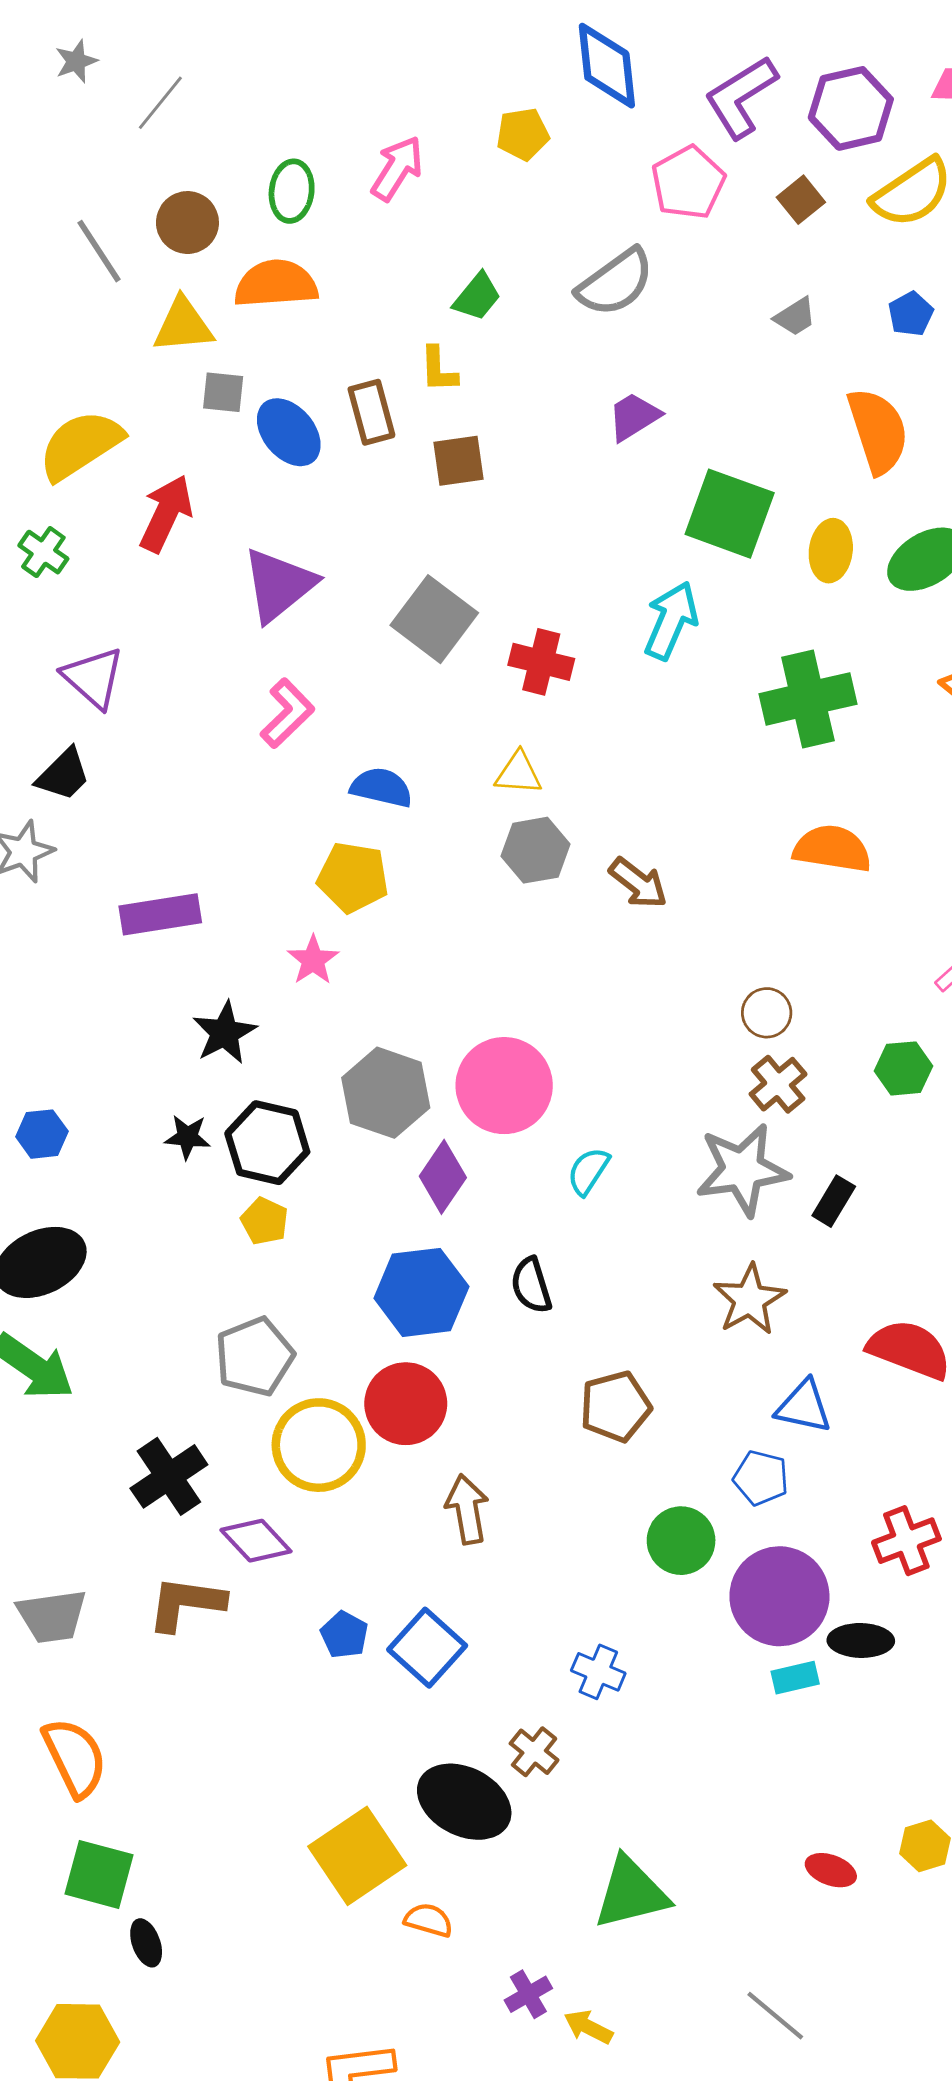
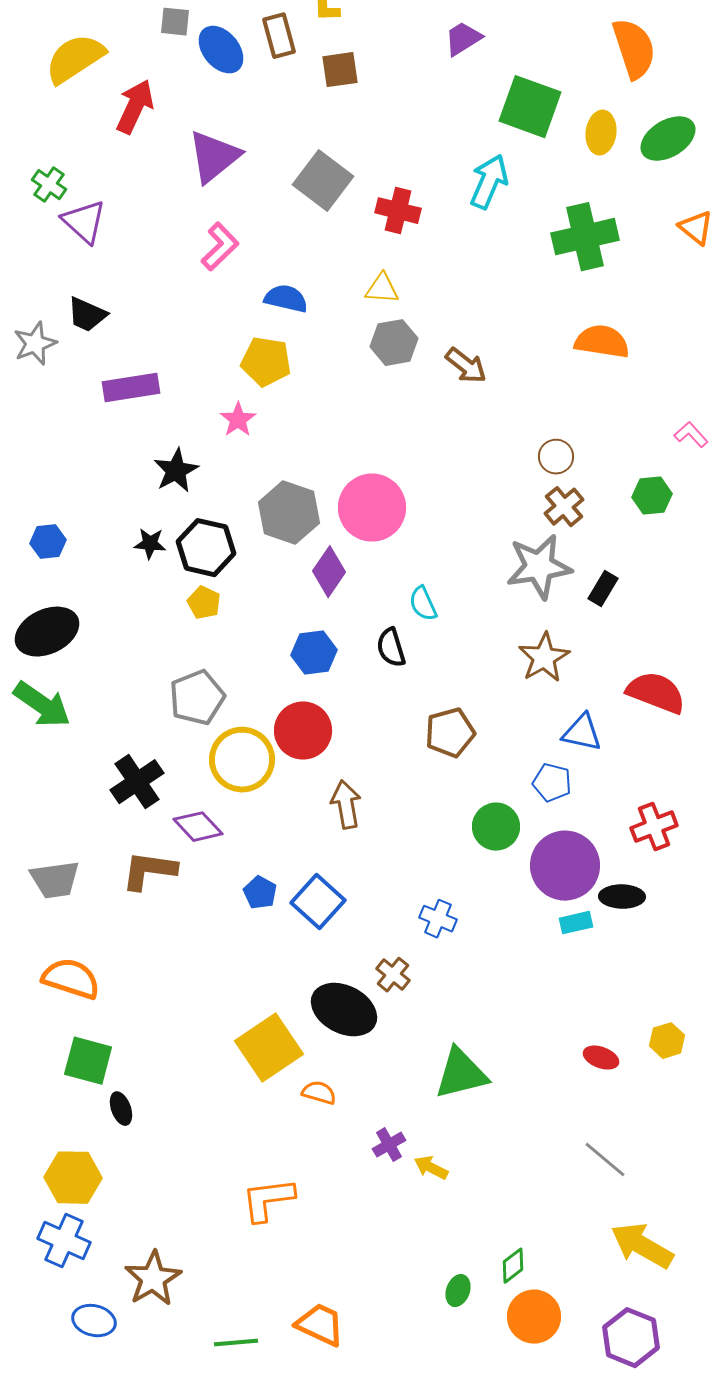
green cross: (43, 552) -> (49, 185), moved
black trapezoid: (63, 775) -> (87, 315), moved, turned 69
cyan semicircle: (588, 1171) -> (423, 604), moved, turned -57
blue hexagon: (421, 1292) -> (314, 653), size x0.7
orange semicircle: (75, 1757) -> (71, 979), turned -46
gray line: (775, 2016) -> (605, 1160), moved

